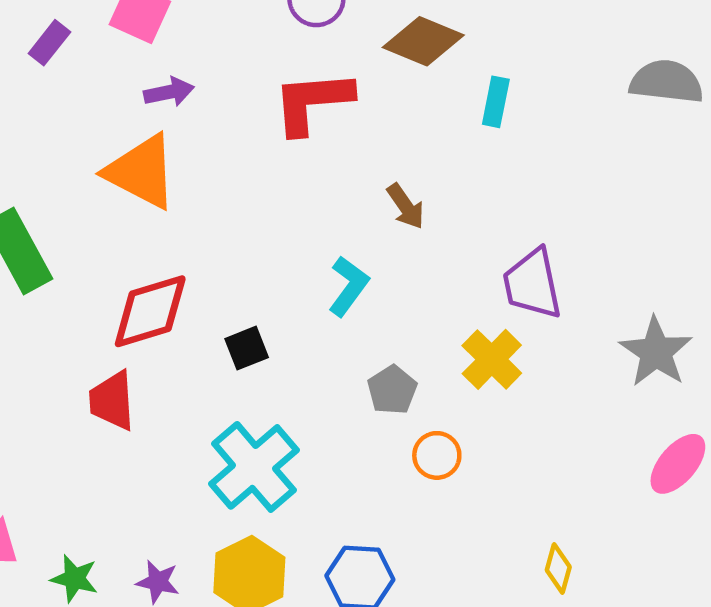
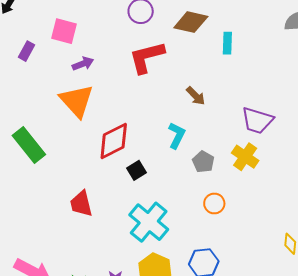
orange triangle: (141, 172) -> (77, 101), turned 30
purple trapezoid: (532, 284) -> (257, 120), turned -52
red diamond: (150, 311) -> (114, 141), moved
gray pentagon: (392, 390) -> (203, 162), moved
orange circle: (437, 455) -> (214, 203), moved

